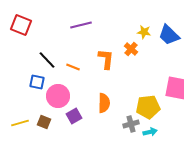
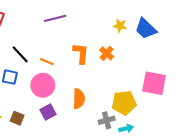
orange cross: (131, 49) -> (107, 53), moved
pink circle: (58, 96) -> (43, 85), moved

